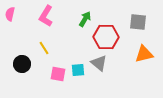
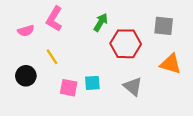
pink semicircle: (10, 14) -> (26, 31), moved, turned -120
orange triangle: (144, 54) -> (171, 64), turned 30
gray triangle: (99, 63) -> (133, 86), moved

